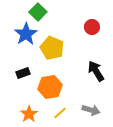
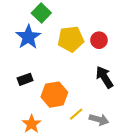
red circle: (92, 27) -> (99, 40), moved
yellow pentagon: (52, 48) -> (71, 39), moved, turned -30
yellow line: (60, 113) -> (76, 114), moved

